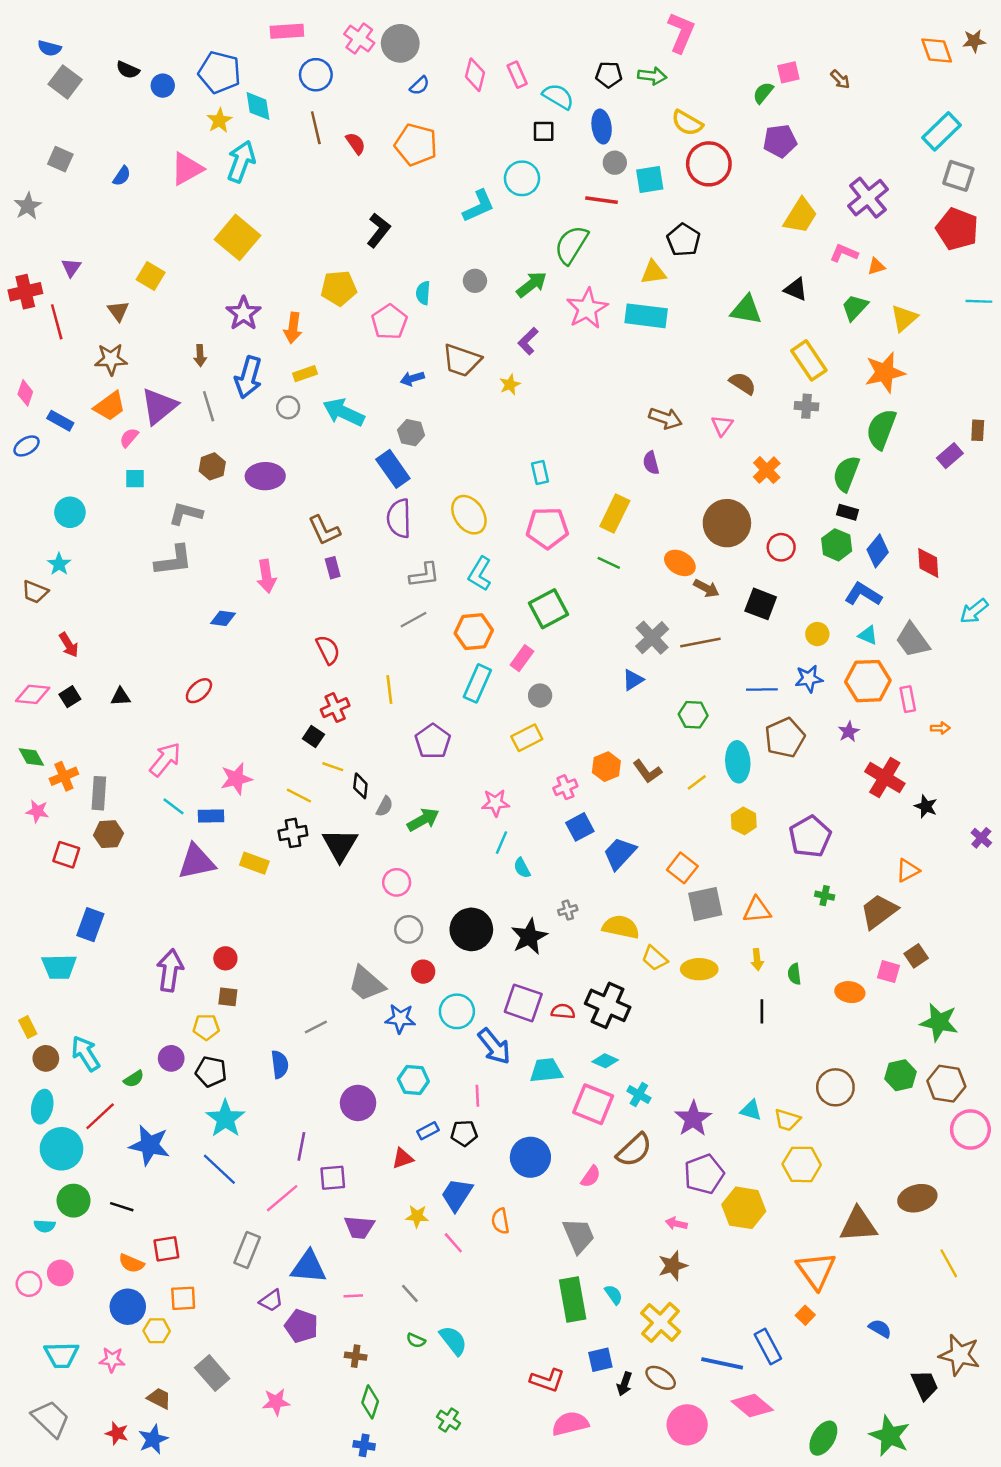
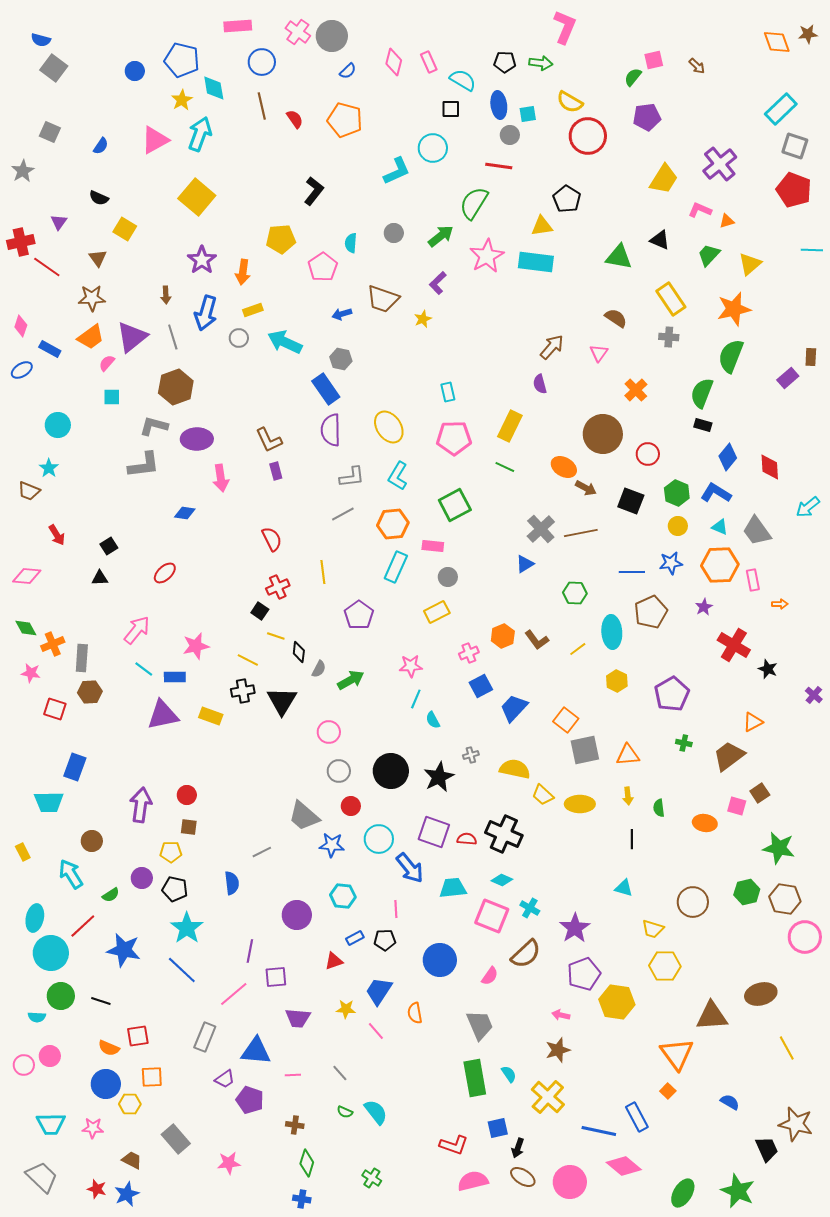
black semicircle: (128, 70) -> (99, 198), moved
cyan square: (650, 180) -> (528, 114), moved, size x0.7
red line: (57, 322) -> (47, 267), turned -40
brown arrow: (665, 418) -> (552, 347), turned -68
brown hexagon: (212, 466) -> (176, 387), size x1.6
purple ellipse: (265, 476) -> (197, 439), moved
green hexagon: (837, 545) -> (677, 493), moved
pink rectangle: (522, 658) -> (433, 546), turned 60
black square: (70, 697) -> (109, 546), moved
brown circle: (46, 1058) -> (92, 841), moved
cyan triangle: (751, 1110) -> (624, 888), moved
brown ellipse: (661, 1378) -> (523, 1177), moved

